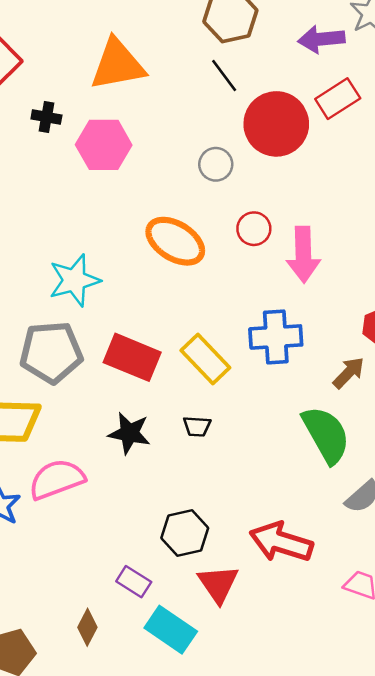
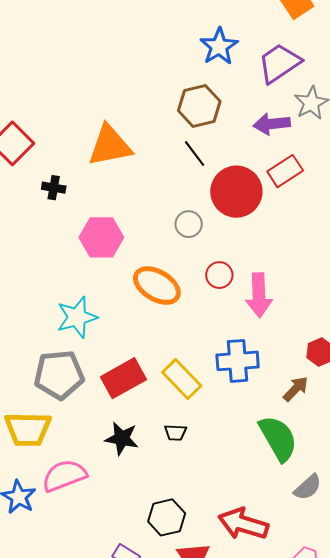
pink hexagon: (104, 145) -> (101, 237), moved
red rectangle: (132, 357) -> (123, 378), turned -51

